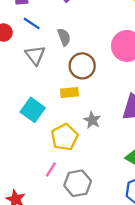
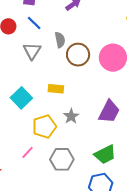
brown circle: (82, 66) -> (78, 55), moved
gray hexagon: (78, 183) -> (62, 159), moved

